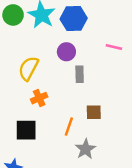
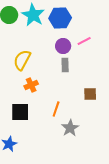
pink line: (114, 47) -> (84, 41), moved, turned -40
purple circle: (66, 52) -> (63, 46), moved
brown square: (94, 112) -> (90, 94), moved

